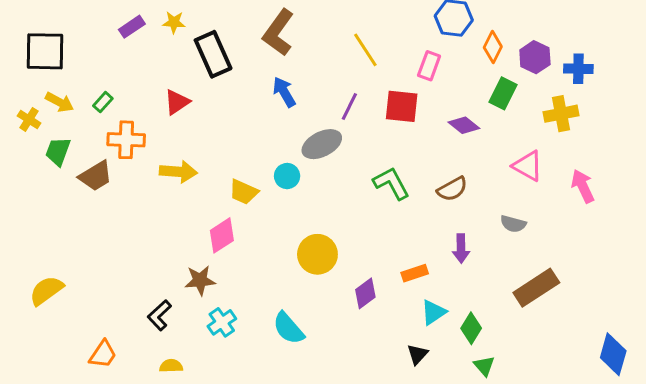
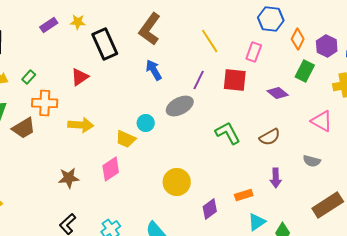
cyan circle: (287, 176) -> (146, 123), moved
brown star: (200, 280) -> (69, 178), moved

